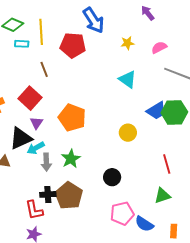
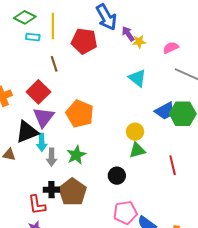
purple arrow: (148, 13) -> (128, 34), moved
purple triangle: (36, 123) -> (44, 117), size x1.6
cyan arrow: (36, 148) -> (42, 142), turned -66
green triangle: (162, 196) -> (137, 150), moved

